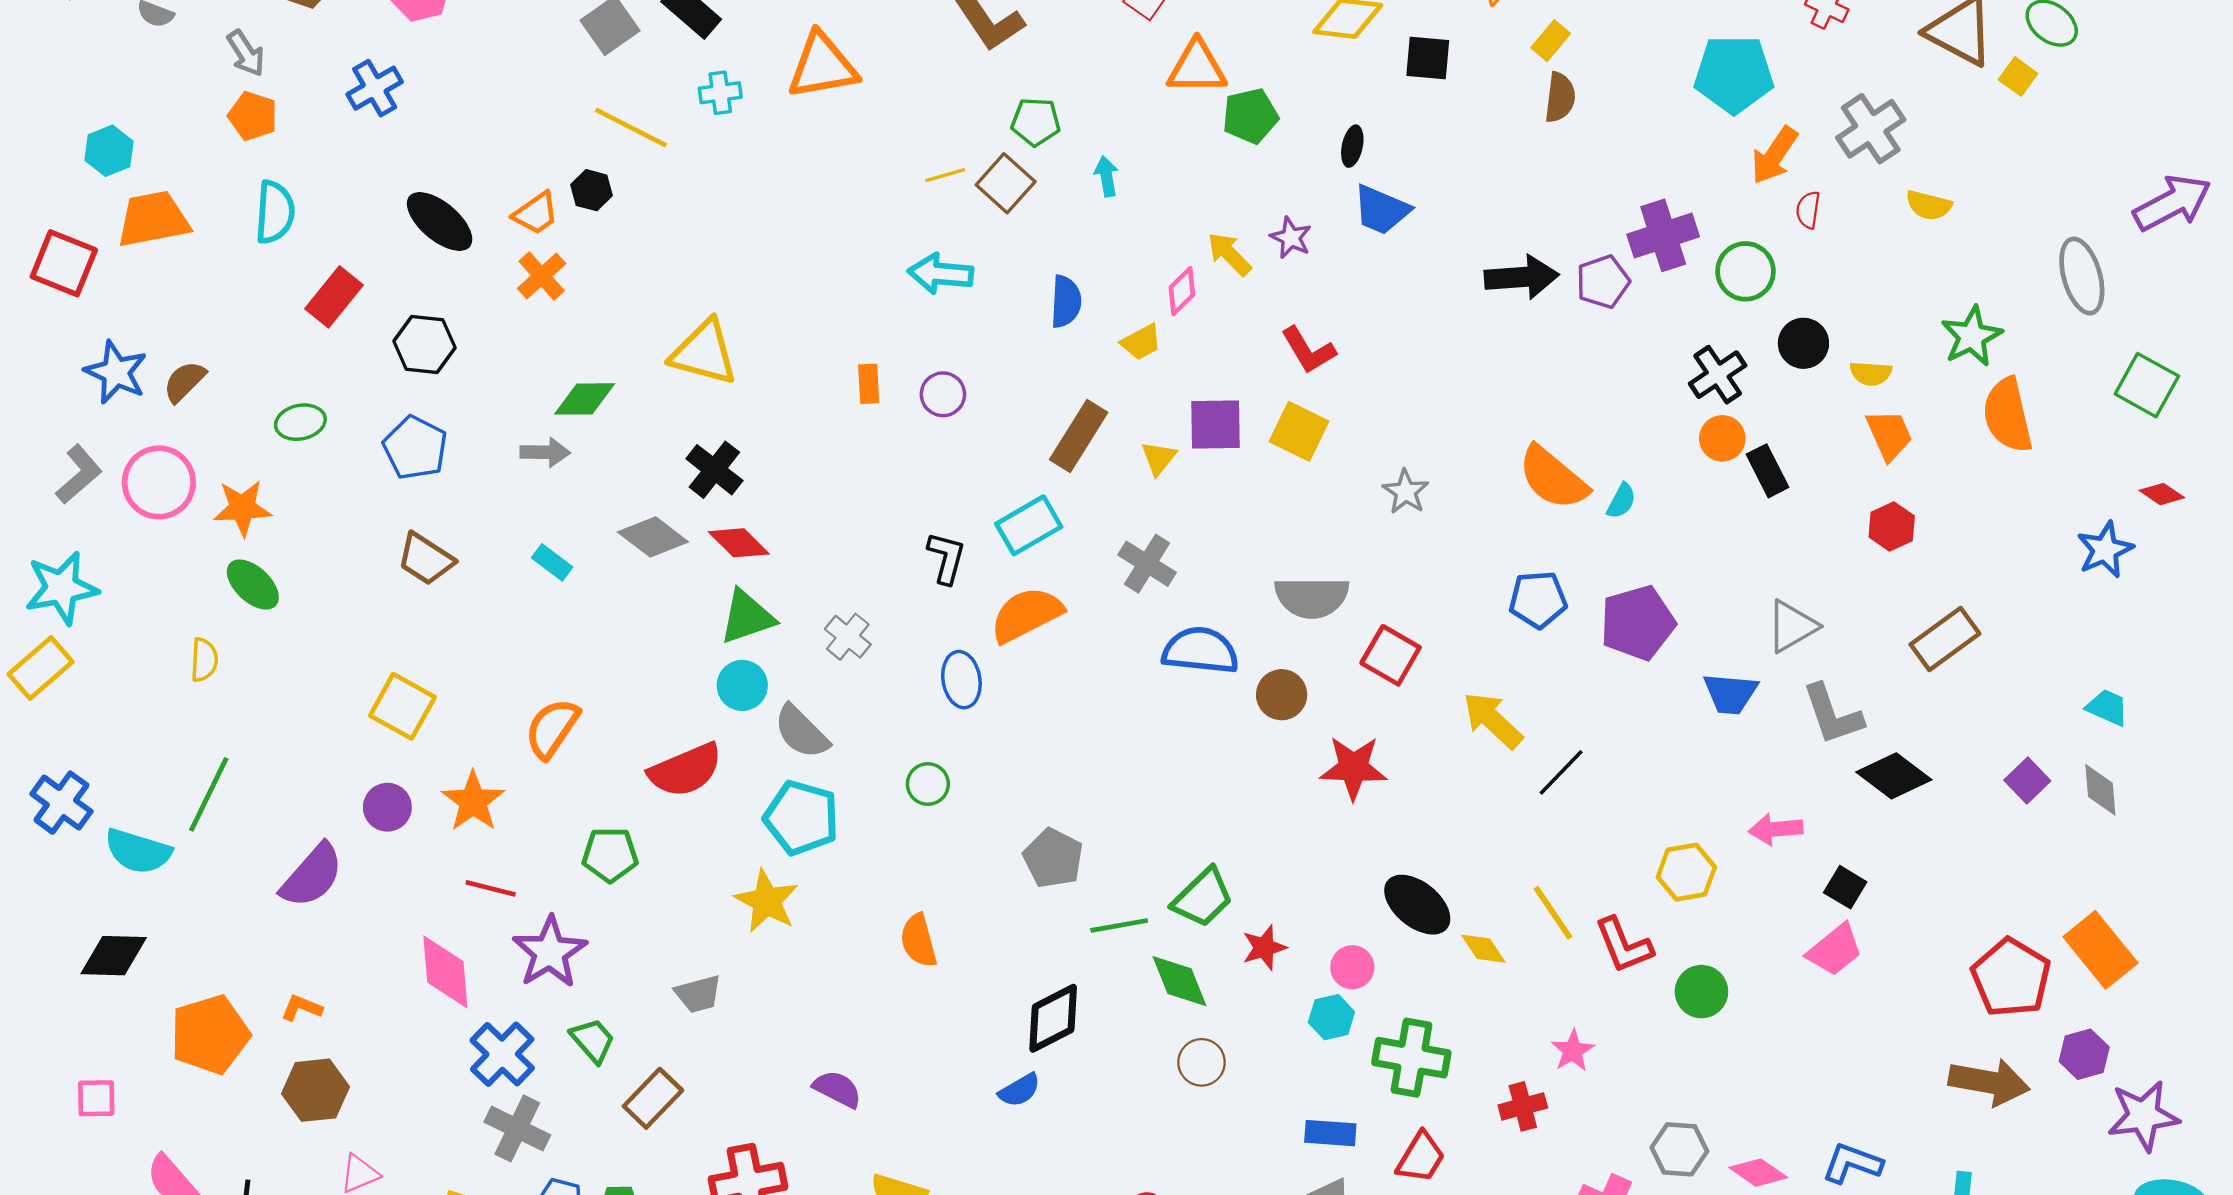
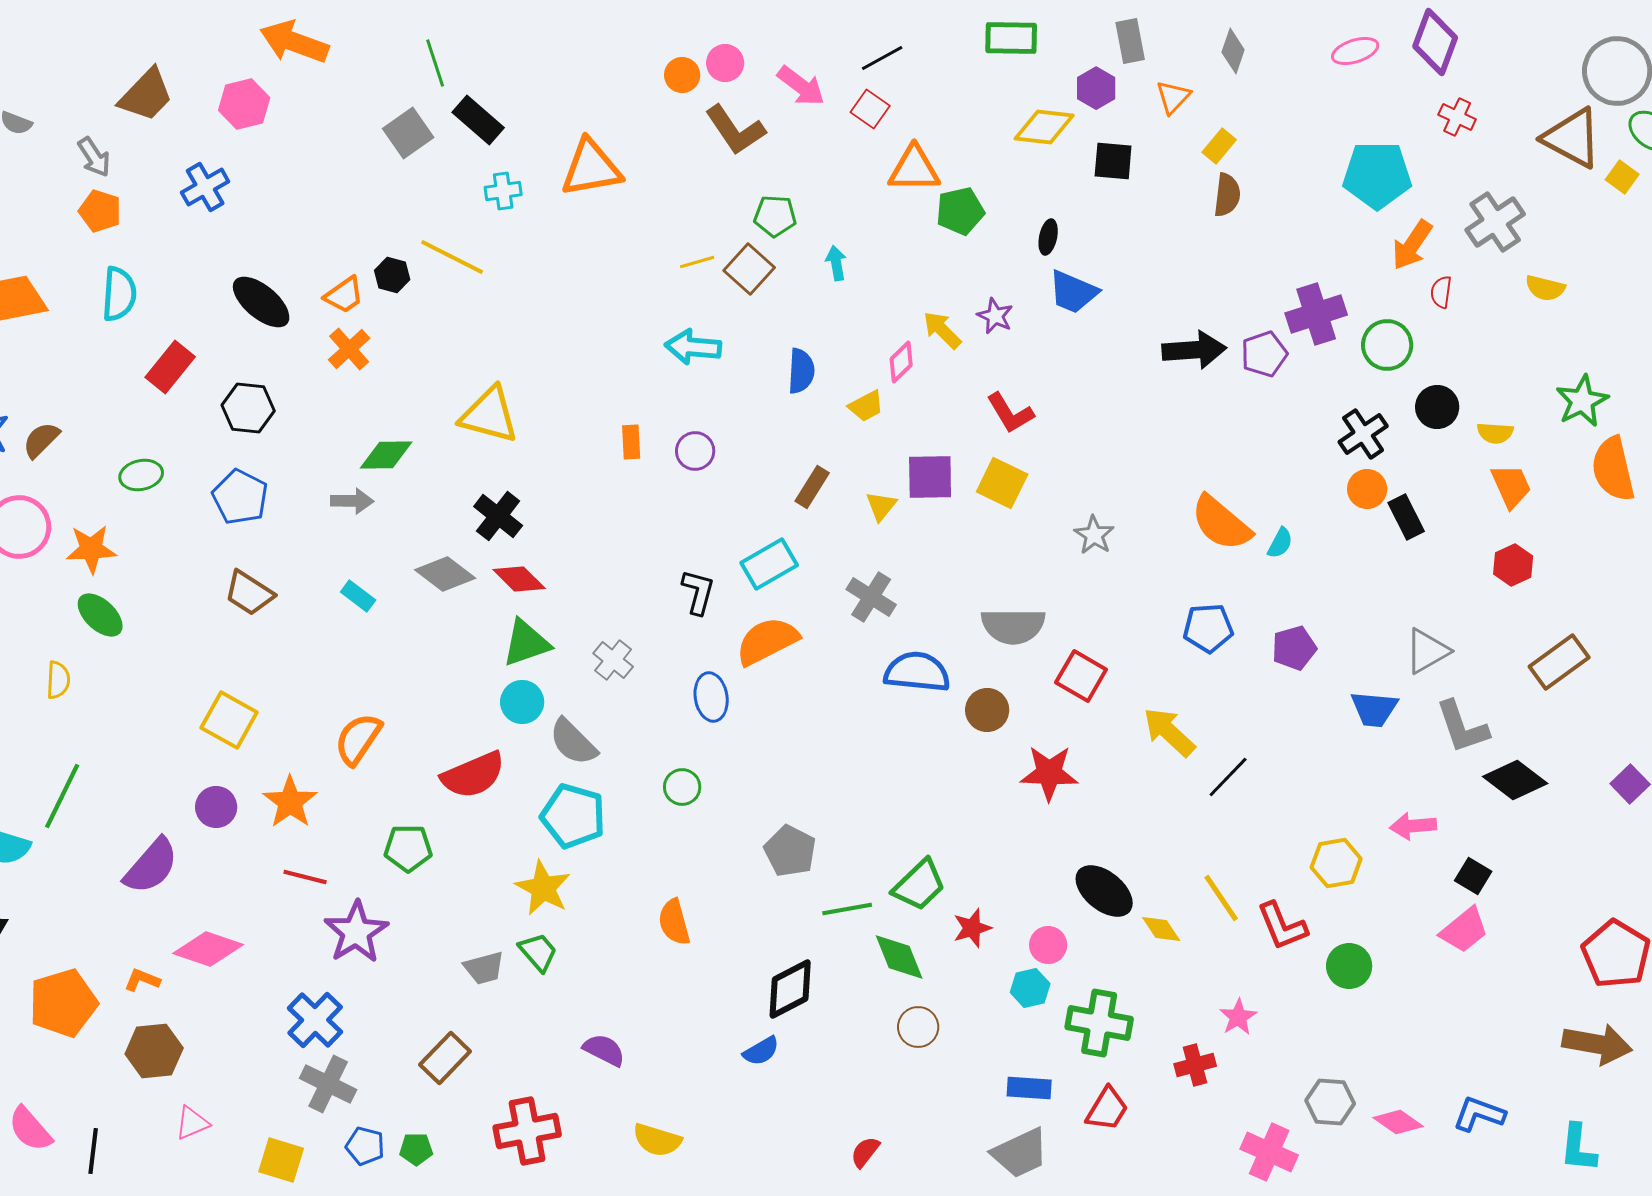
yellow line: (631, 128) -> (452, 257), moved
brown rectangle: (1079, 436) -> (812, 487), size x0.7
purple pentagon: (1638, 623) -> (1294, 648), size x0.7
pink diamond: (445, 972) -> (208, 949), moved, turned -66
green trapezoid: (593, 1040) -> (538, 952), moved

